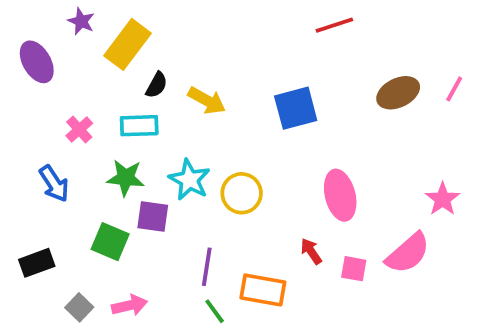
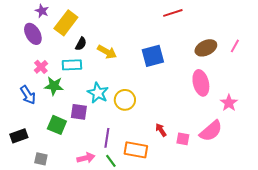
purple ellipse: (37, 62) -> (33, 34), moved
green star: (126, 178) -> (54, 86), moved
pink ellipse: (340, 195) -> (201, 83), moved
pink arrow: (129, 305) -> (86, 158), moved
gray square: (79, 307) -> (41, 159), turned -32

